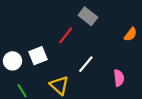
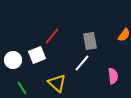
gray rectangle: (88, 16) -> (90, 41), moved, turned 42
red line: (66, 35) -> (52, 36), moved

